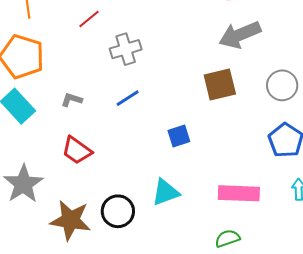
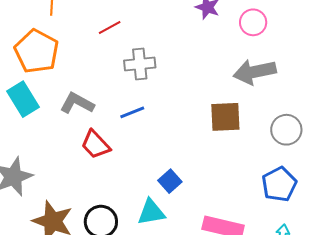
gray L-shape: (72, 100) -> (77, 103), size x1.6
blue square: (179, 136) -> (170, 181), moved, turned -35
red trapezoid: (77, 150) -> (95, 145), moved

